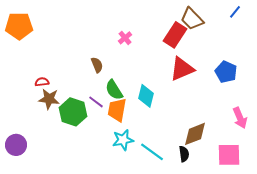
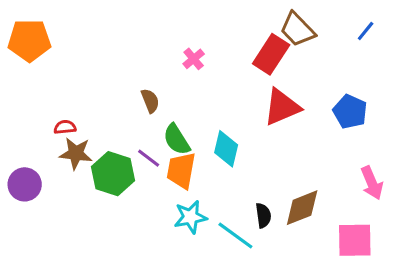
blue line: (235, 12) -> (366, 31), moved
purple circle: (16, 145) -> (25, 184), moved
black semicircle: (184, 154) -> (263, 215), moved

